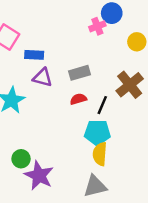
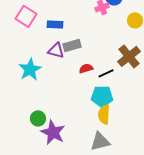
blue rectangle: (34, 55) -> (55, 24), moved
gray rectangle: (80, 73) -> (72, 45), moved
black line: (102, 105) -> (106, 73), turned 42

